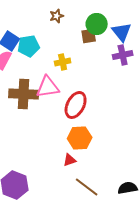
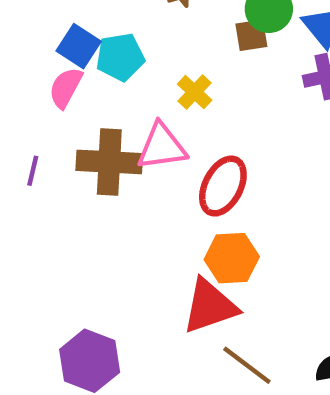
yellow cross: (63, 62) -> (195, 92), turned -35
red triangle: (70, 160) -> (210, 306), size x2.0

